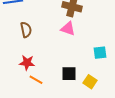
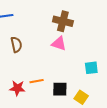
red star: (27, 63) -> (17, 88), moved
orange line: (36, 80) -> (37, 81), moved, turned -40

